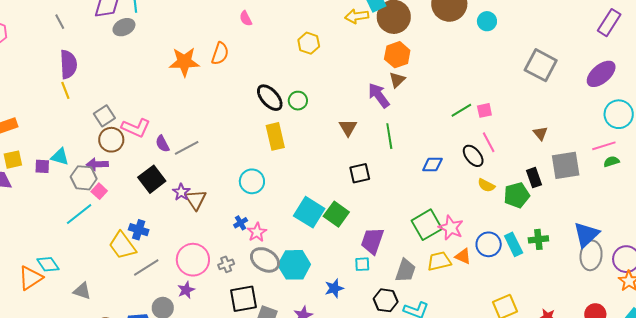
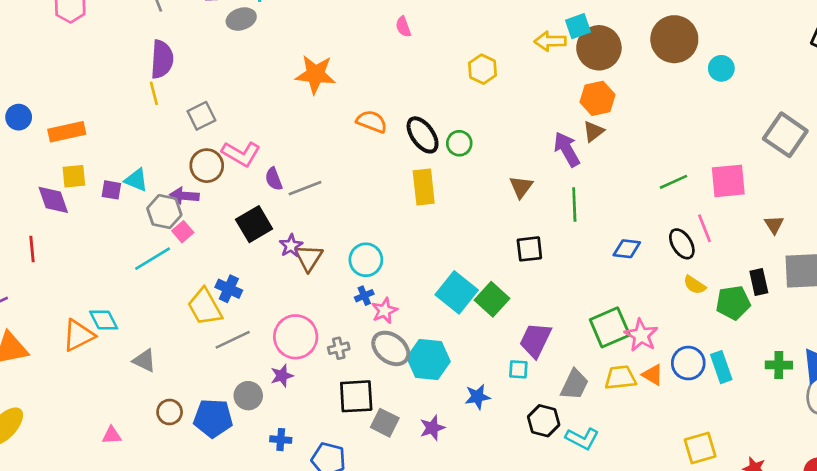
orange semicircle: (220, 53) -> (372, 122), moved, turned -95
pink square: (484, 110) -> (728, 181), moved, size x1.8
gray square: (104, 116) -> (201, 116), moved
cyan circle: (252, 181) -> (366, 260), moved
green cross: (538, 239) -> (779, 365), moved

